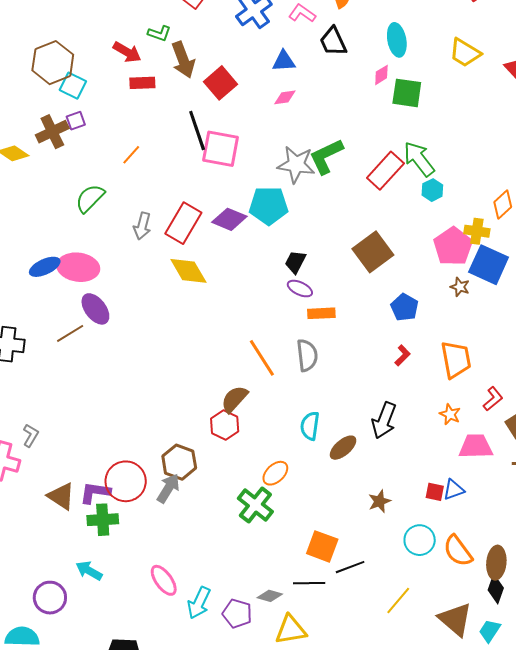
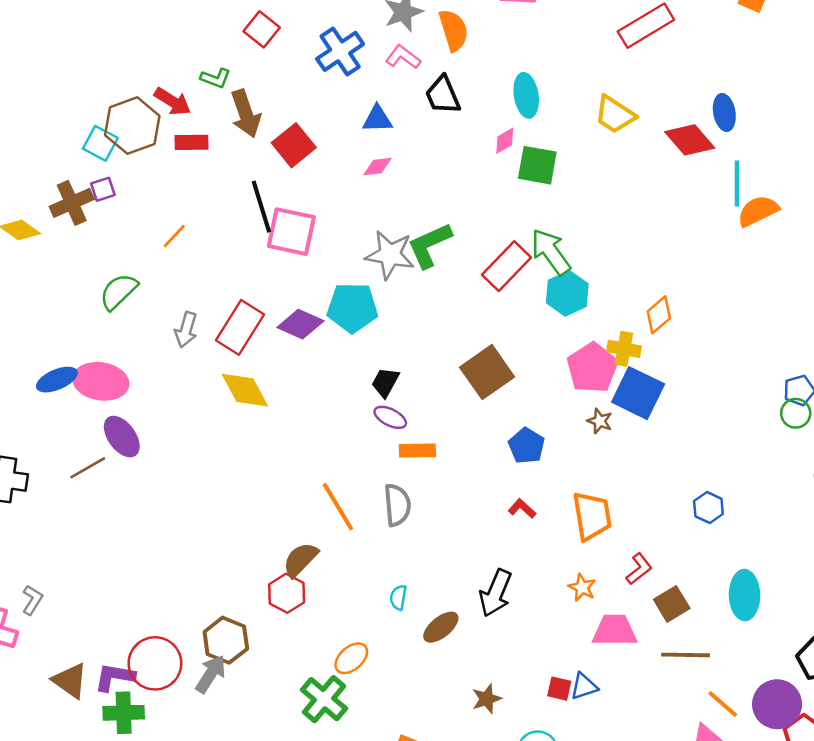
brown hexagon: (53, 63) -> (132, 126), moved
cyan hexagon: (432, 190) -> (567, 293), size x1.5
red L-shape: (402, 355) -> (522, 509), turned -95
cyan semicircle: (310, 426) -> (398, 597), size x0.7

